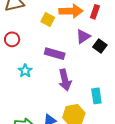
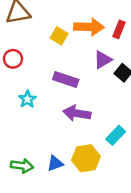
purple arrow: (65, 80) -> (77, 113), turned 110
cyan rectangle: (96, 96) -> (116, 135), turned 49

